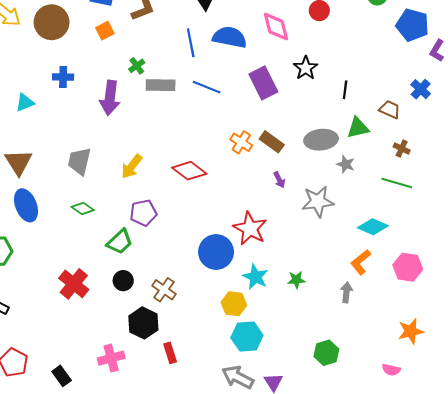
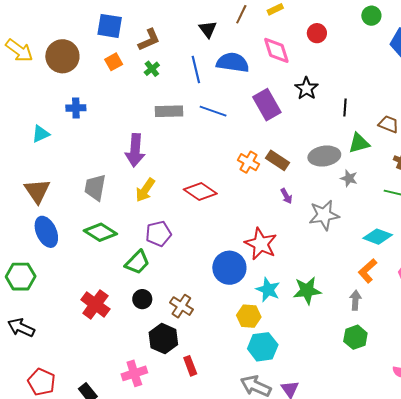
green cross: (137, 66) -> (152, 69), moved
purple arrow: (110, 98) -> (135, 150), moved
green diamond: (83, 209) -> (100, 232), size x1.5
green star: (296, 280) -> (307, 291), size x1.6
green hexagon: (326, 353) -> (355, 337), moved

